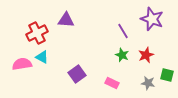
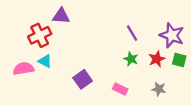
purple star: (152, 19) -> (172, 35), moved
purple triangle: (66, 20) -> (61, 16), moved
green square: (167, 75) -> (179, 60), moved

